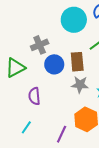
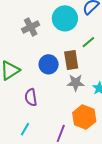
gray cross: (40, 45) -> (31, 27), moved

